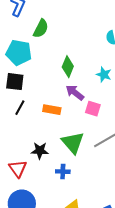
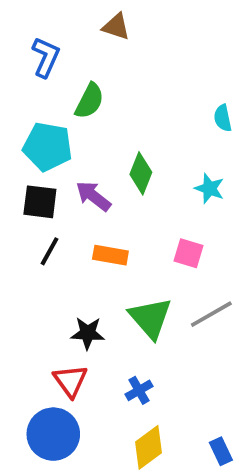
purple arrow: (75, 93) -> (93, 196), moved
red triangle: (18, 169) -> (70, 381), moved
blue cross: (63, 172) -> (139, 390), moved, turned -32

